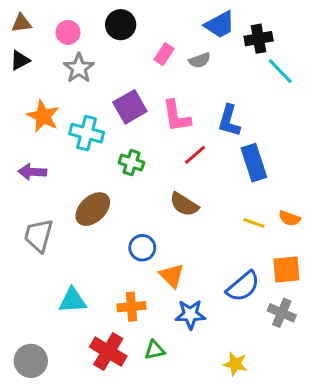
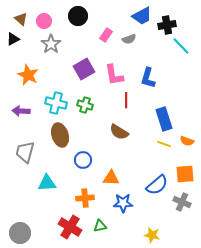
brown triangle: (22, 23) -> (21, 19), moved, turned 48
cyan cross: (87, 133) -> (56, 103), moved
red line: (195, 155) -> (126, 100), turned -49
blue rectangle: (254, 163) -> (164, 119), moved
brown ellipse: (93, 209) -> (60, 135), turned -65
blue circle: (142, 248) -> (83, 160), moved
orange triangle: (172, 276) -> (111, 178), turned -42
cyan triangle: (73, 300) -> (47, 183), moved

